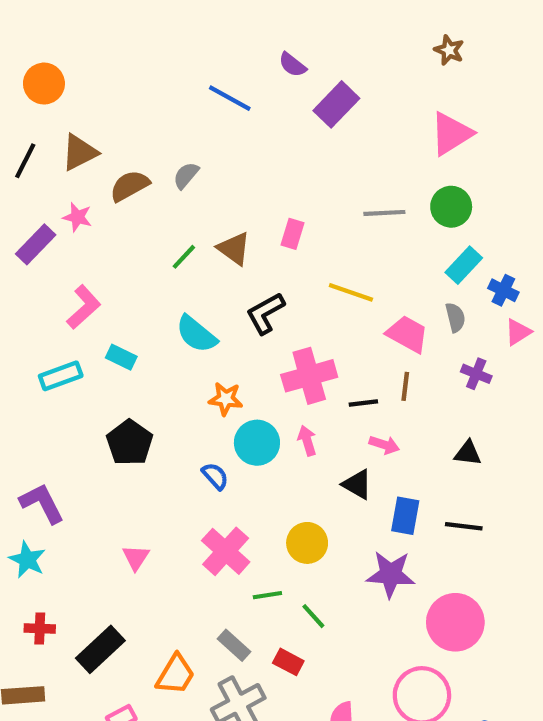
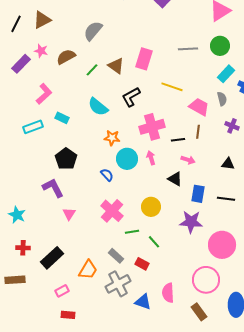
gray semicircle: (186, 175) -> (93, 31), size x1.5
brown semicircle: (130, 186) -> (66, 57), moved
pink rectangle: (292, 234) -> (144, 59), size x1.5
purple L-shape: (42, 503) -> (53, 188), moved

